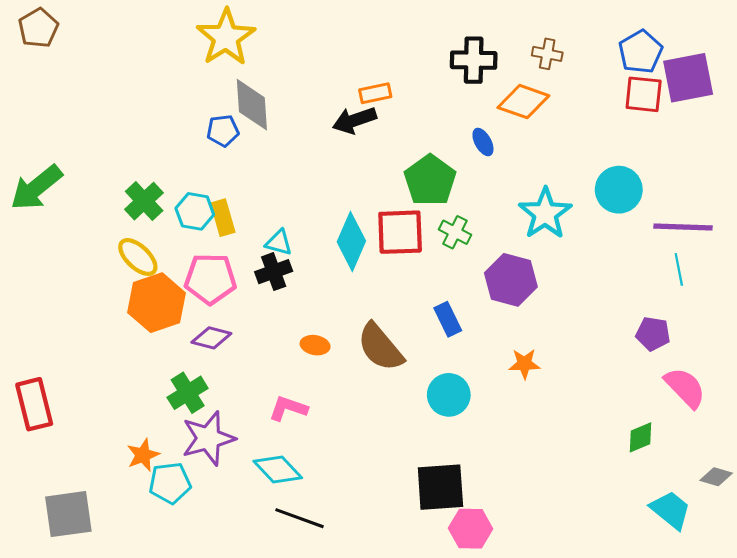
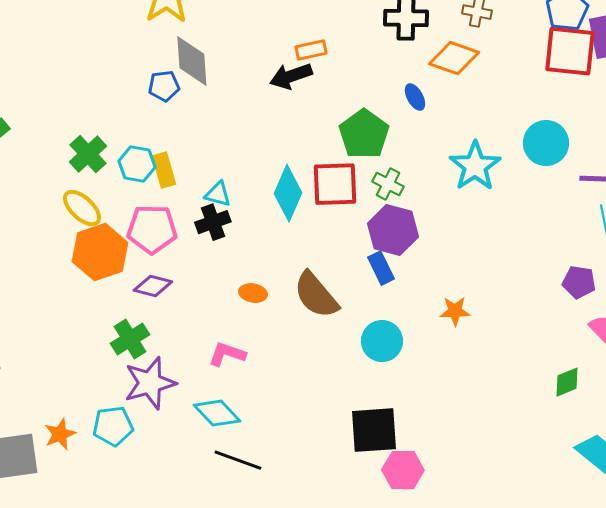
red square: (644, 94) -> (570, 51), size x1.4
purple hexagon: (511, 280) -> (393, 230), moved
orange star: (143, 455) -> (60, 434), moved

